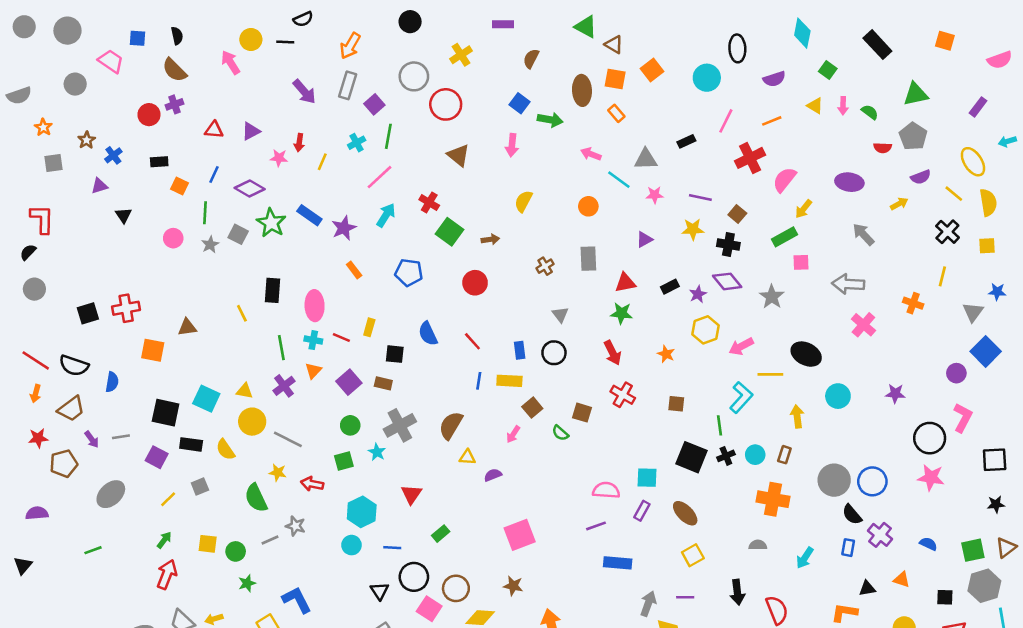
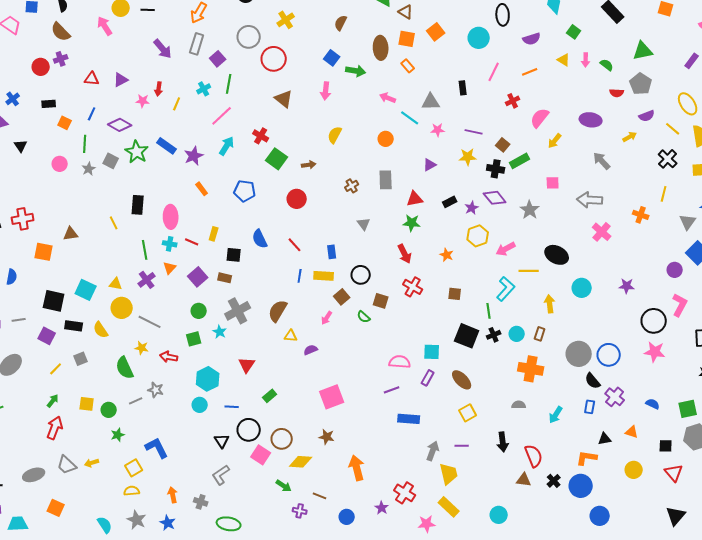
black rectangle: (686, 141) -> (463, 88), turned -72
red cross: (750, 158) -> (513, 101), size x0.6
green rectangle: (784, 237) -> (520, 161), moved
black circle: (554, 353) -> (361, 275), moved

